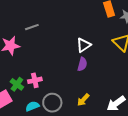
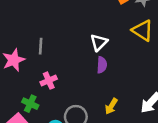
gray line: (32, 27) -> (41, 46), moved, turned -56
pink cross: (35, 80) -> (49, 81), moved

